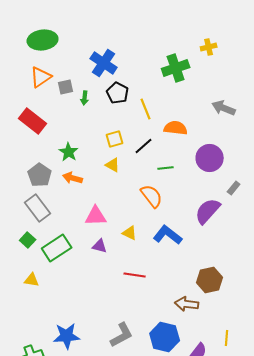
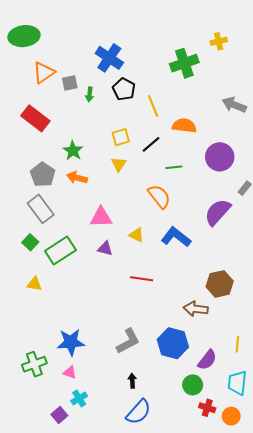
green ellipse: (43, 40) -> (24, 36), moved
yellow triangle: (113, 165) -> (119, 164), turned 35

